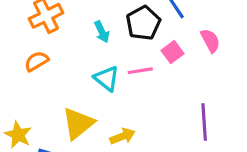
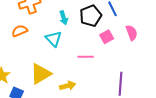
pink line: (140, 71) -> (86, 57), moved
cyan triangle: (107, 78) -> (54, 39), moved

